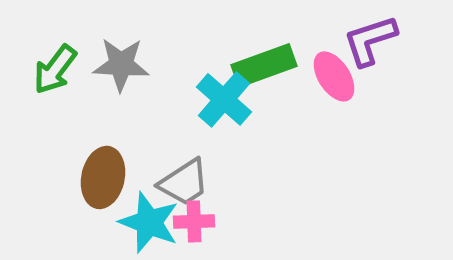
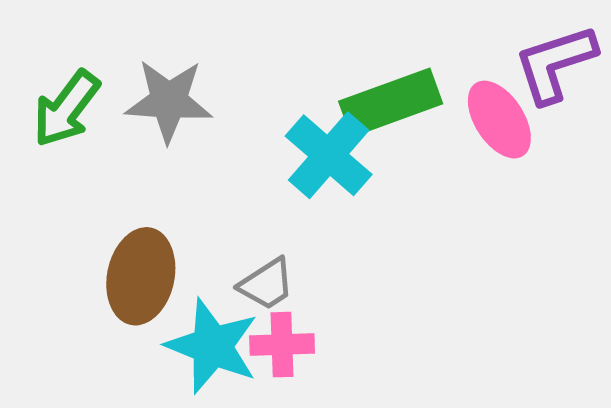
gray trapezoid: (184, 182) -> (267, 284), size x0.7

